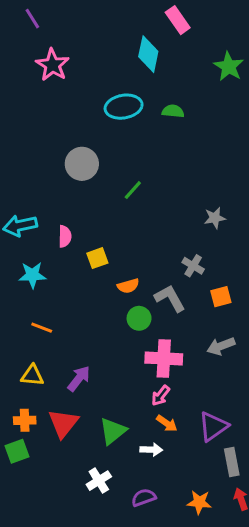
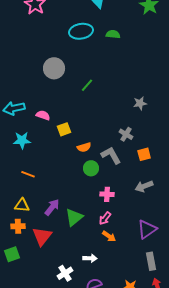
pink semicircle: (65, 236) -> (43, 115), turned -72
pink cross: (164, 358) -> (107, 194), size x0.6
orange cross: (25, 420) -> (18, 226), moved
purple triangle: (213, 426) -> (147, 229), moved
green triangle: (113, 431) -> (74, 217), moved
white arrow: (151, 450) -> (90, 258), moved

